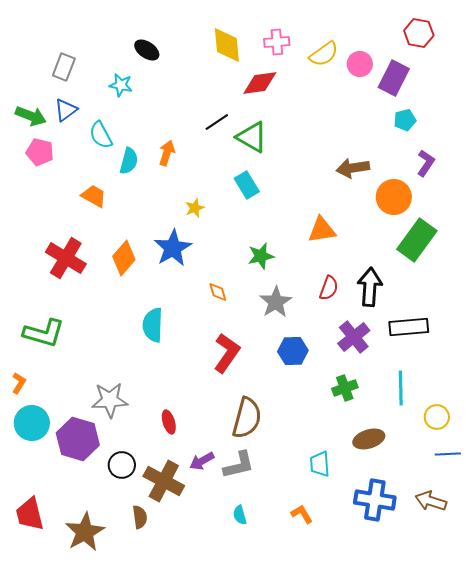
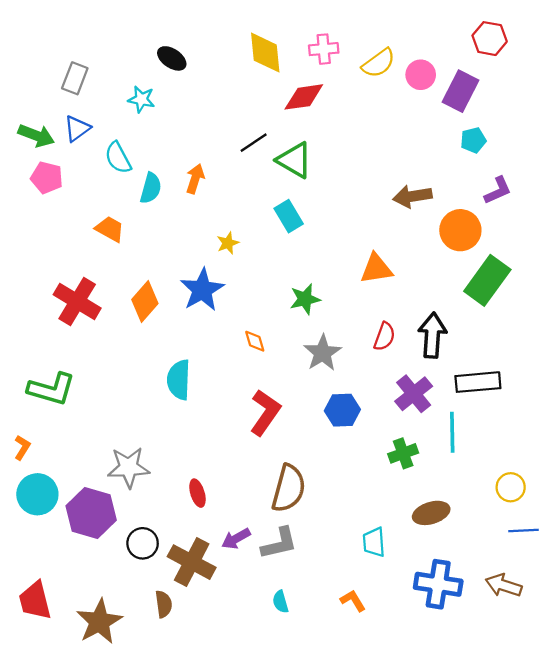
purple L-shape: (426, 163) -> (498, 190), turned 32
cyan line: (401, 388) -> (452, 432), moved

